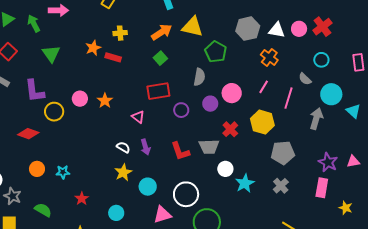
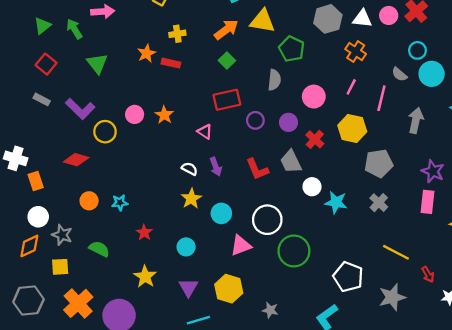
purple L-shape: (34, 91) -> (80, 109), turned -35
cyan circle: (331, 94) -> (432, 74), moved
purple circle: (210, 104) -> (288, 122), moved
gray trapezoid: (209, 147) -> (291, 162), turned 70
cyan star: (245, 183) -> (336, 202), turned -30

